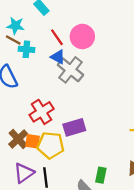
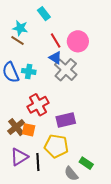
cyan cross: (26, 49) -> (29, 71), moved
yellow pentagon: (51, 145) -> (56, 146), moved
green rectangle: (101, 175) -> (86, 163), turned -72

